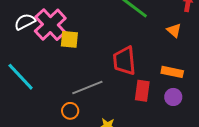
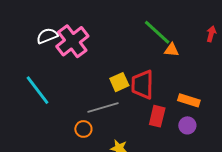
orange triangle: (174, 30) -> (172, 50), moved, turned -42
yellow square: (69, 39) -> (119, 82), moved, turned -36

